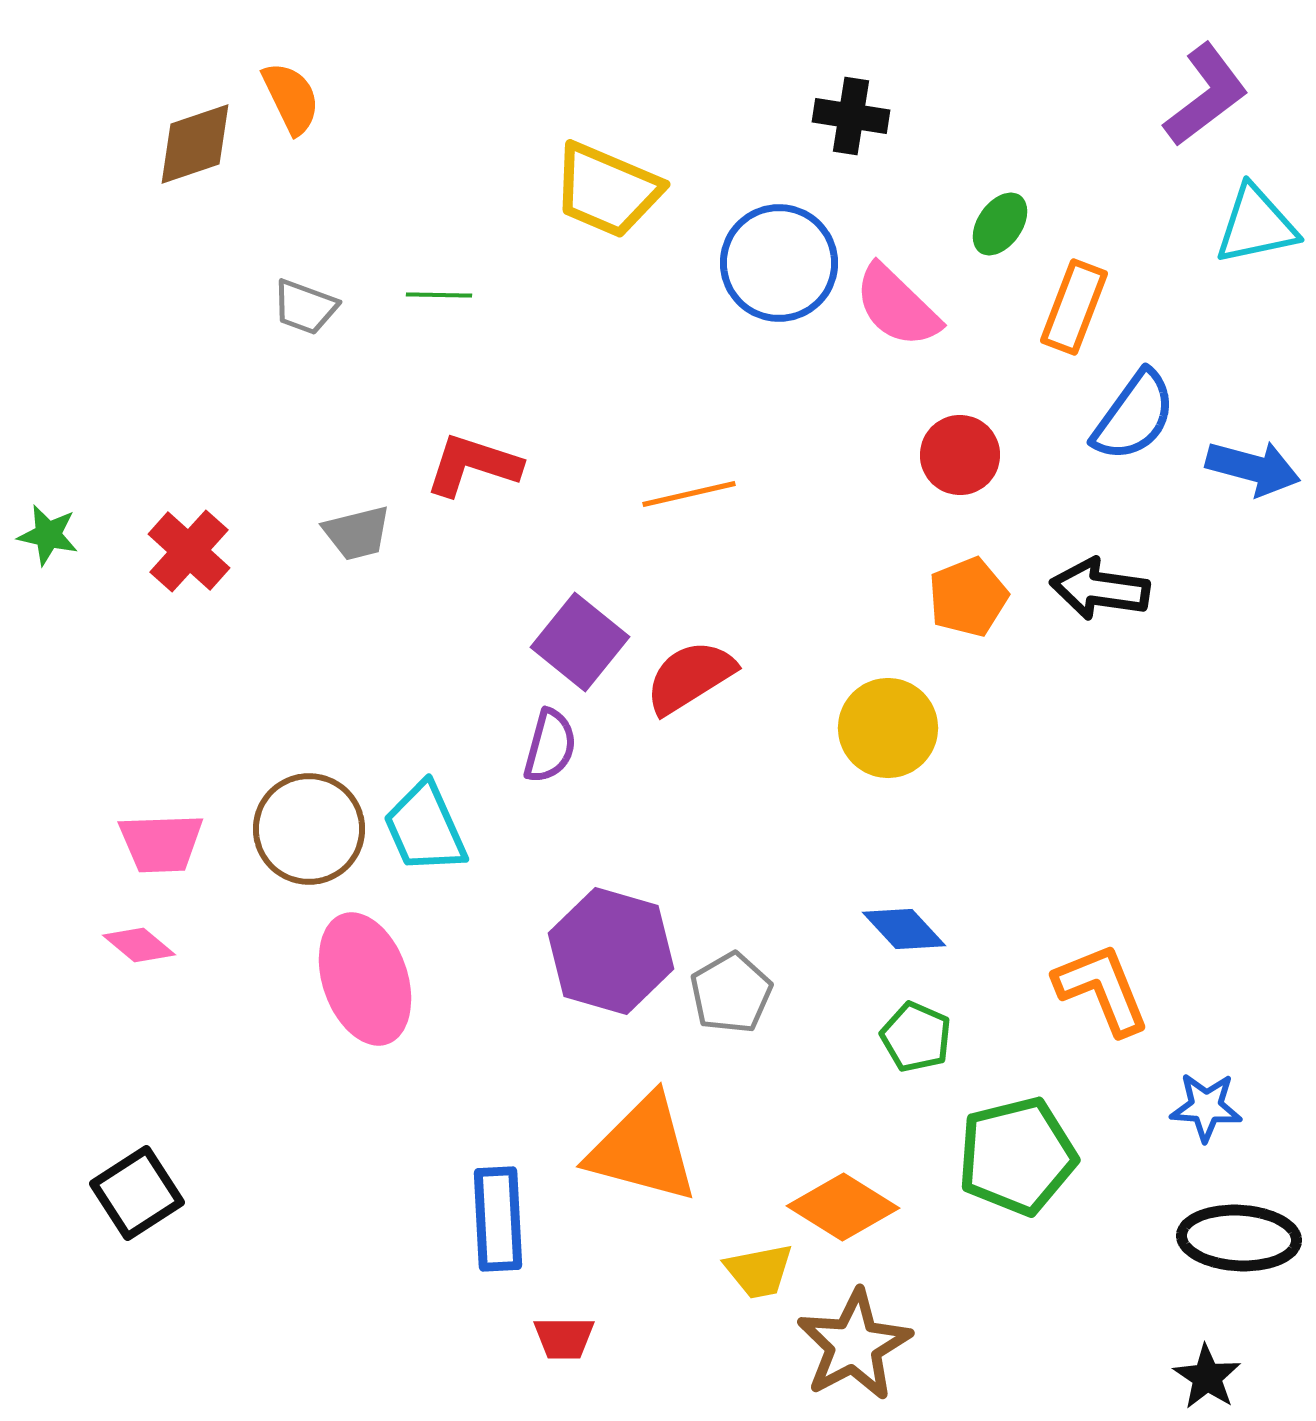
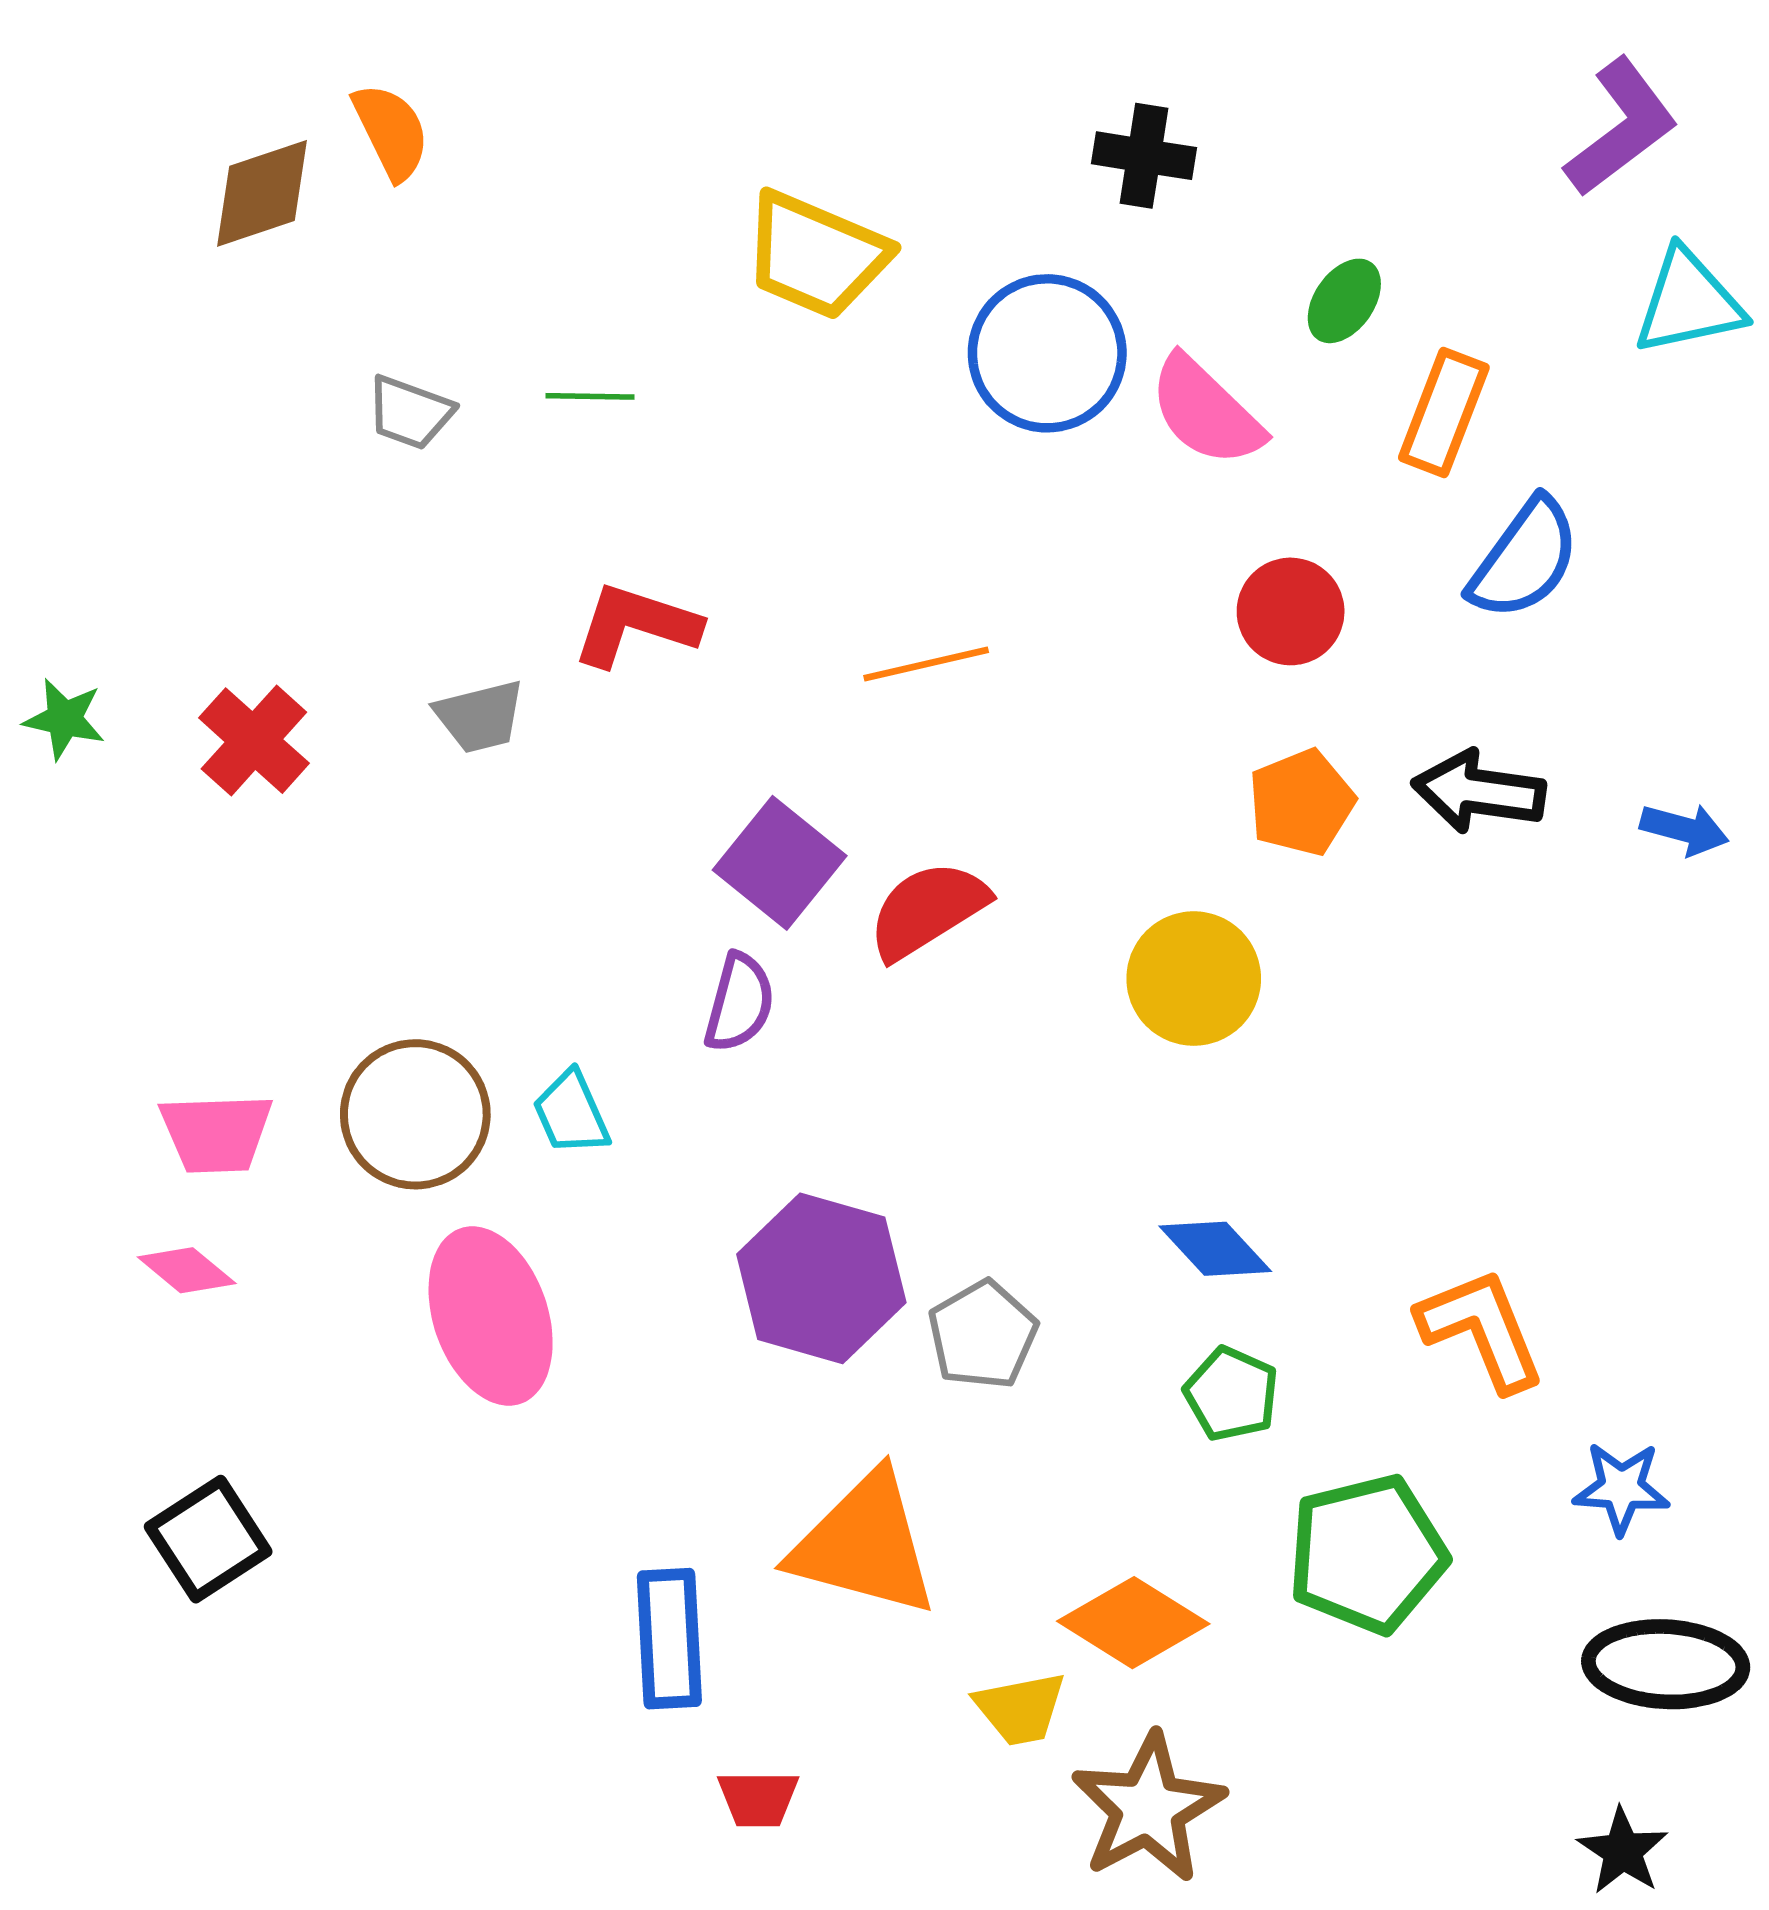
blue arrow: (1253, 468) -> (1684, 829), moved, size x0.7
cyan trapezoid: (425, 828) -> (571, 1113), size x0.7
black square: (137, 1193) -> (208, 1539), moved

